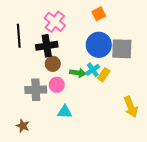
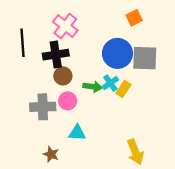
orange square: (99, 14) -> (134, 18), moved
yellow arrow: (131, 107) -> (135, 152), moved
brown star: (23, 126) -> (51, 154), moved

